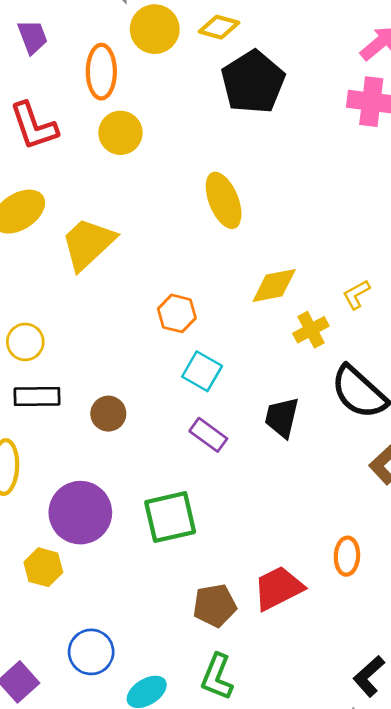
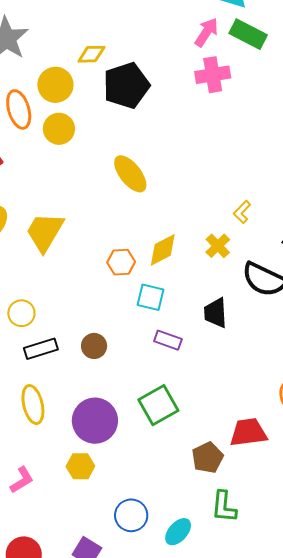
yellow circle: (155, 29) -> (55, 85), moved
black pentagon: (253, 82) -> (126, 85), turned 30
yellow circle: (120, 133) -> (59, 129), moved
yellow diamond: (274, 285) -> (163, 250), moved
red trapezoid: (278, 588) -> (248, 432), turned 36

